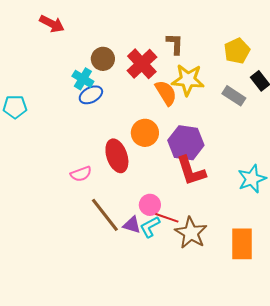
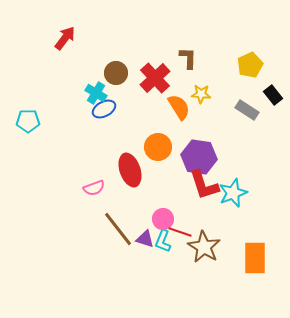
red arrow: (52, 24) -> (65, 38), turned -80
yellow star: (188, 80) -> (201, 94), size x0.6
cyan star: (252, 179) -> (233, 193), moved
cyan L-shape: (150, 227) -> (163, 241), turned -40

